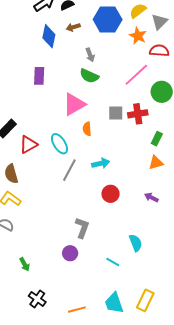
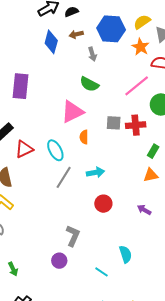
gray arrow: (90, 55) -> (92, 54), moved
purple rectangle: (39, 76) -> (20, 86), moved, size x1.4

